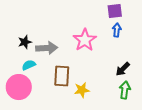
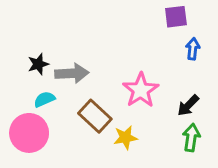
blue arrow: (117, 30) -> (193, 49), moved
pink star: (85, 40) -> (141, 90), moved
brown rectangle: (62, 76) -> (95, 116), turned -50

